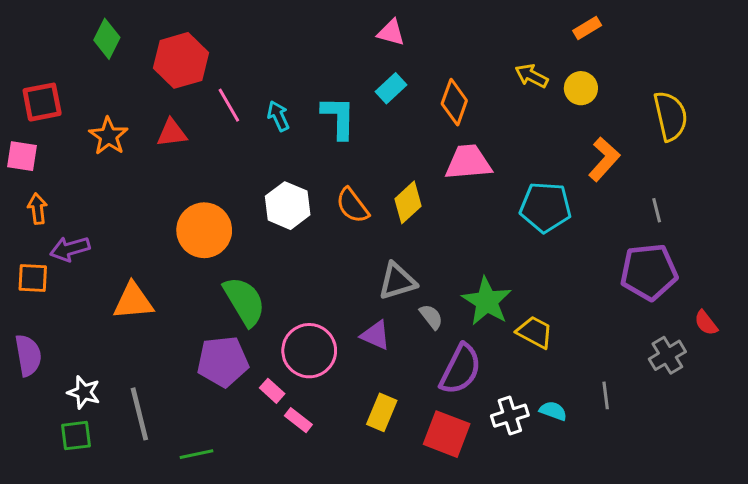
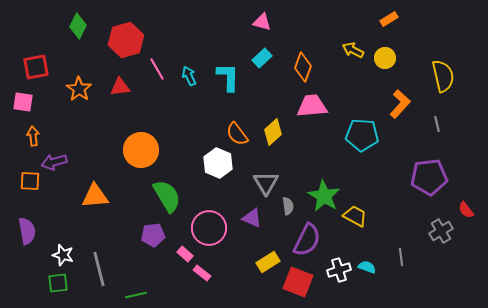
white hexagon: (288, 206) -> (218, 163), moved
gray line: (657, 210) -> (437, 124), moved
gray triangle: (397, 281) -> (266, 183), turned -44
gray semicircle: (431, 317) -> (288, 206), turned 30
purple pentagon: (223, 361) -> (153, 235), size x0.7
yellow rectangle: (382, 412) -> (268, 262), moved, turned 35

